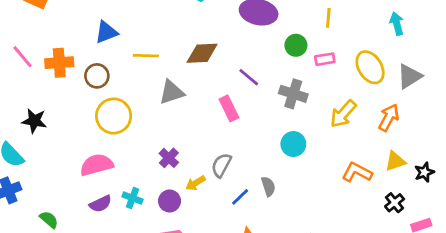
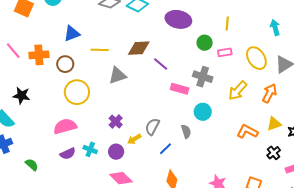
purple line: (249, 77) -> (161, 64), moved
pink rectangle: (229, 108) -> (180, 89), moved, turned -48
gray semicircle: (268, 186) -> (186, 131), moved

